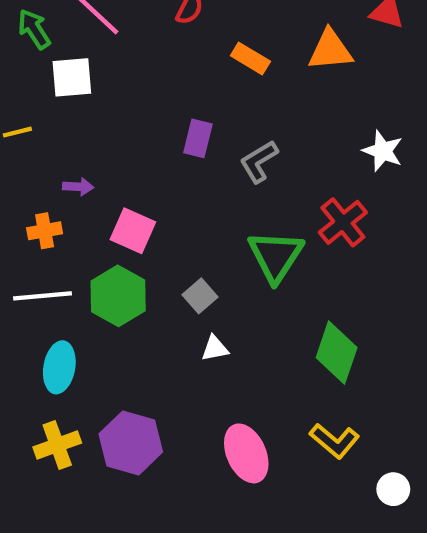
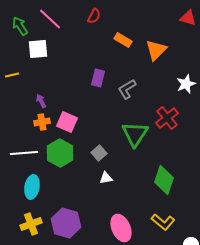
orange triangle: (330, 50) -> (156, 50), moved, turned -40
white star: (383, 151) -> (186, 84), turned 30
purple arrow: (78, 187) -> (41, 101), turned -120
orange cross: (45, 231) -> (42, 122), moved

